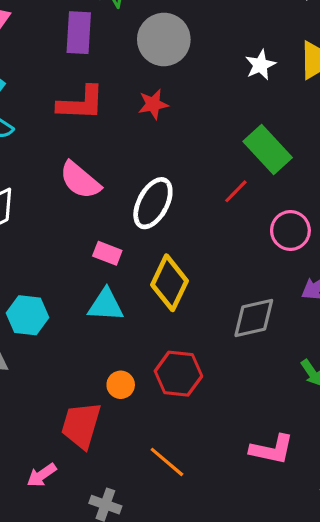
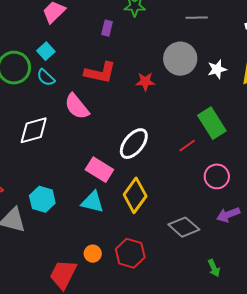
purple rectangle: (79, 33) -> (107, 28), size x0.6
gray circle: (164, 39) -> (180, 59), moved
pink semicircle: (80, 180) -> (77, 106), moved
pink rectangle: (107, 253) -> (99, 170), size x1.5
gray diamond: (254, 318) -> (184, 227), turned 44

